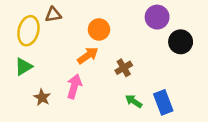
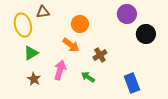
yellow ellipse: (28, 31) -> (23, 25), turned -30
orange arrow: (88, 55) -> (71, 45), turned 72
green triangle: (24, 67) -> (31, 53), moved
green arrow: (134, 101) -> (88, 77), moved

